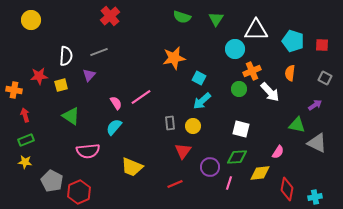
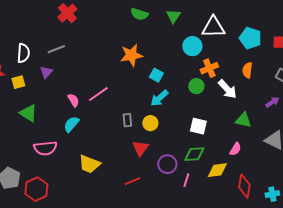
green triangle: (297, 125) -> (243, 120), moved

